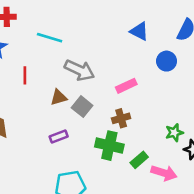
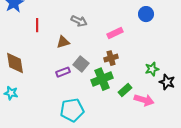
gray arrow: (79, 70) -> (79, 21), size x0.7
gray square: (82, 107) -> (81, 64), moved
green cross: (109, 146) -> (102, 79), turned -35

